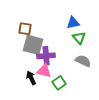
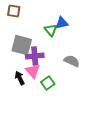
brown square: (25, 29) -> (14, 11), moved
green triangle: (79, 38) -> (51, 30), moved
pink triangle: (44, 71) -> (33, 71), turned 35

